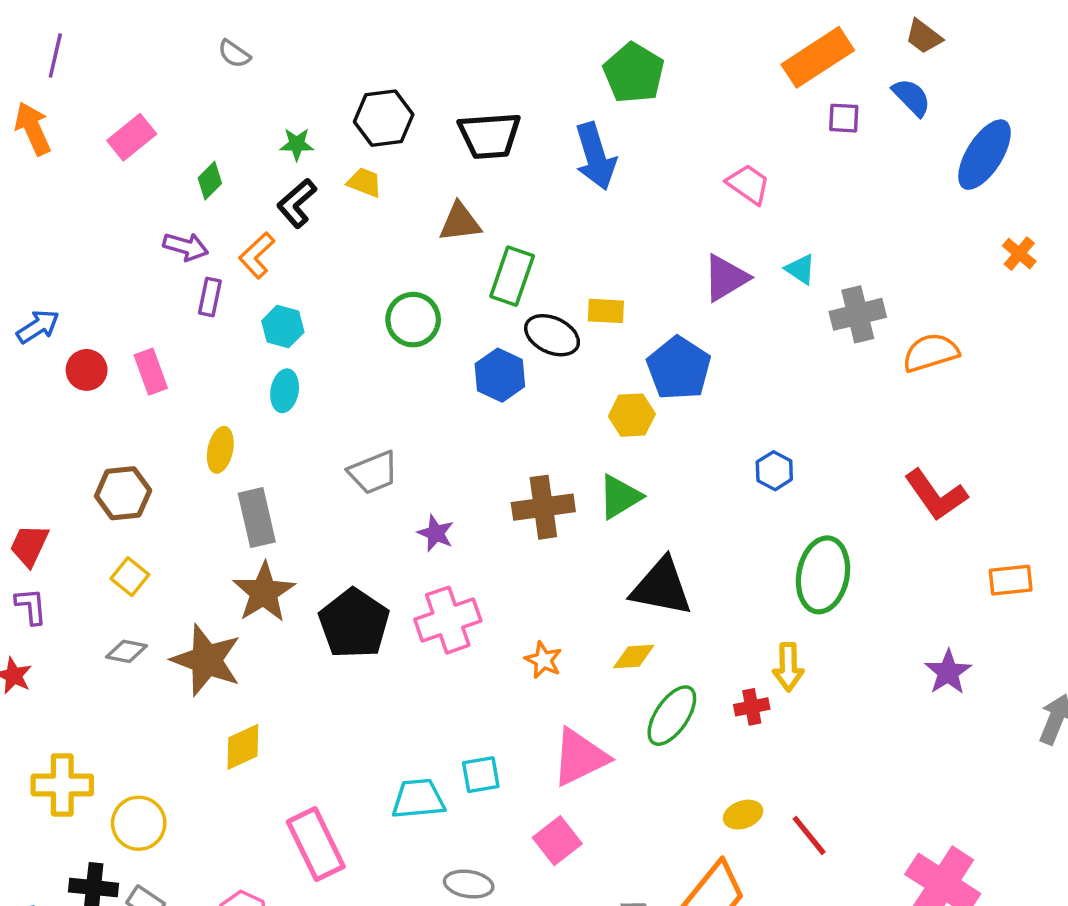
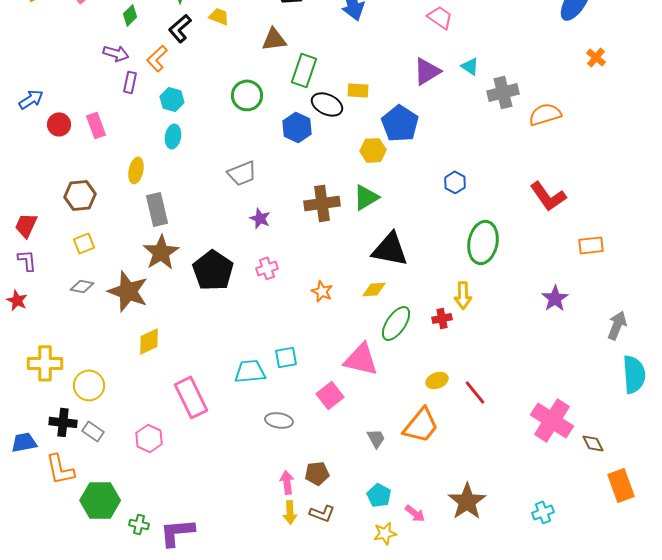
gray trapezoid: (373, 472) -> (242, 173), moved
yellow square: (130, 577) -> (84, 243), turned 30
pink cross: (448, 620) -> (267, 268), size x0.6
pink triangle: (580, 757) -> (361, 359), moved, turned 39

